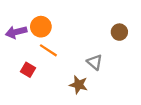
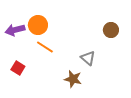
red square: (28, 70) -> (18, 68), moved

